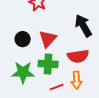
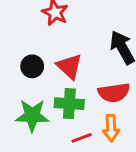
red triangle: (48, 39) -> (69, 66), turned -30

